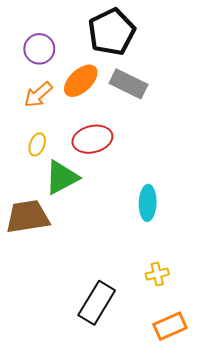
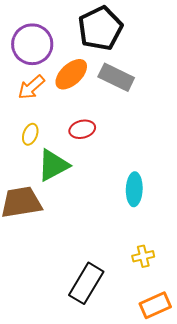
purple circle: (39, 49) -> (32, 44), size x1.4
red ellipse: (92, 139) -> (82, 129), size x0.7

